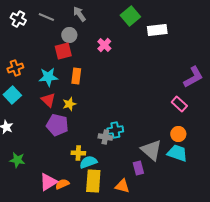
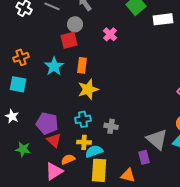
cyan star: (48, 77) -> (54, 66), turned -30
cyan square: (12, 95) -> (18, 84), turned -36
red triangle: (48, 100) -> (54, 140), moved
yellow star: (69, 104) -> (88, 89), moved, size x1.5
purple pentagon: (57, 125) -> (47, 123), moved
cyan cross: (115, 130) -> (83, 119), moved
orange semicircle: (62, 184) -> (68, 159), moved

